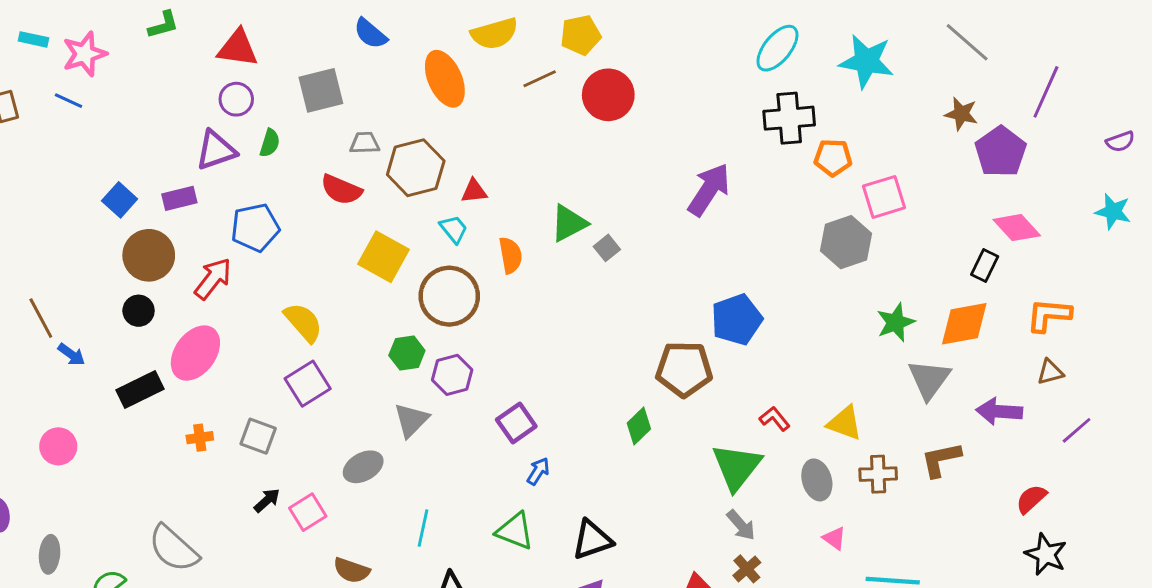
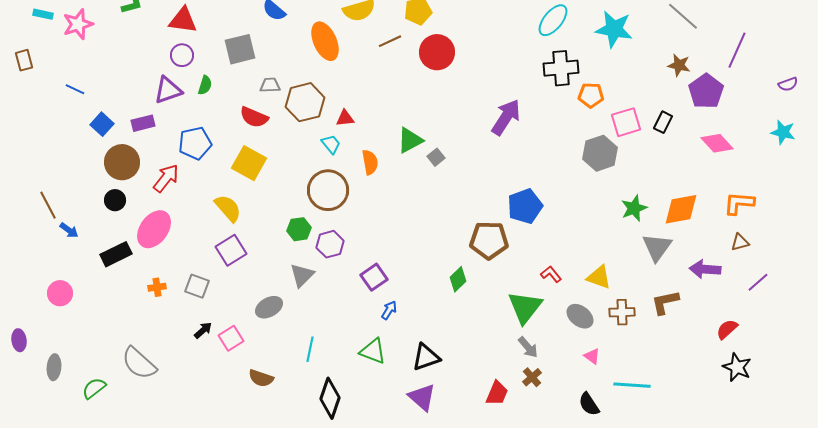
blue line: (68, 101) -> (75, 89), moved
yellow square: (384, 257) -> (249, 163), moved
black rectangle: (985, 265) -> (663, 122), moved
gray ellipse: (817, 480) -> (580, 316), turned -36

